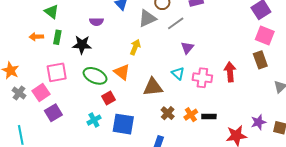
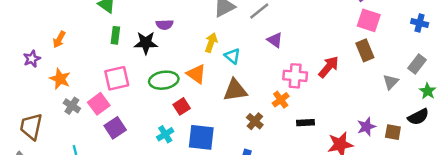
purple semicircle: (96, 22) -> (165, 25), moved
orange arrow: (36, 37) -> (59, 39), moved, turned -56
purple triangle: (187, 48) -> (275, 40), turned -32
red arrow: (230, 72) -> (329, 67), turned 48
cyan triangle: (178, 73) -> (232, 56), moved
green ellipse: (95, 76) -> (164, 80), turned -30
orange cross: (191, 115) -> (281, 100), moved

